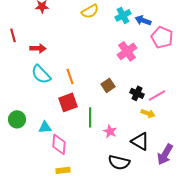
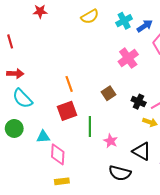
blue arrow: (143, 20) -> (145, 26), turned 126
red arrow: (38, 48) -> (15, 74), moved
cyan semicircle: (41, 74) -> (22, 98), moved

